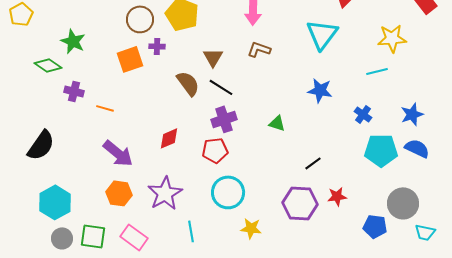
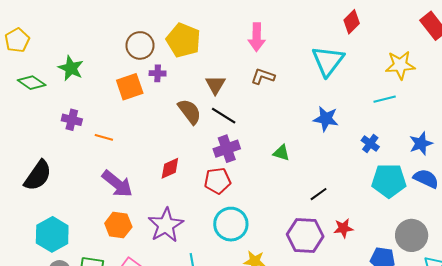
green diamond: (48, 65) -> (32, 83), moved

